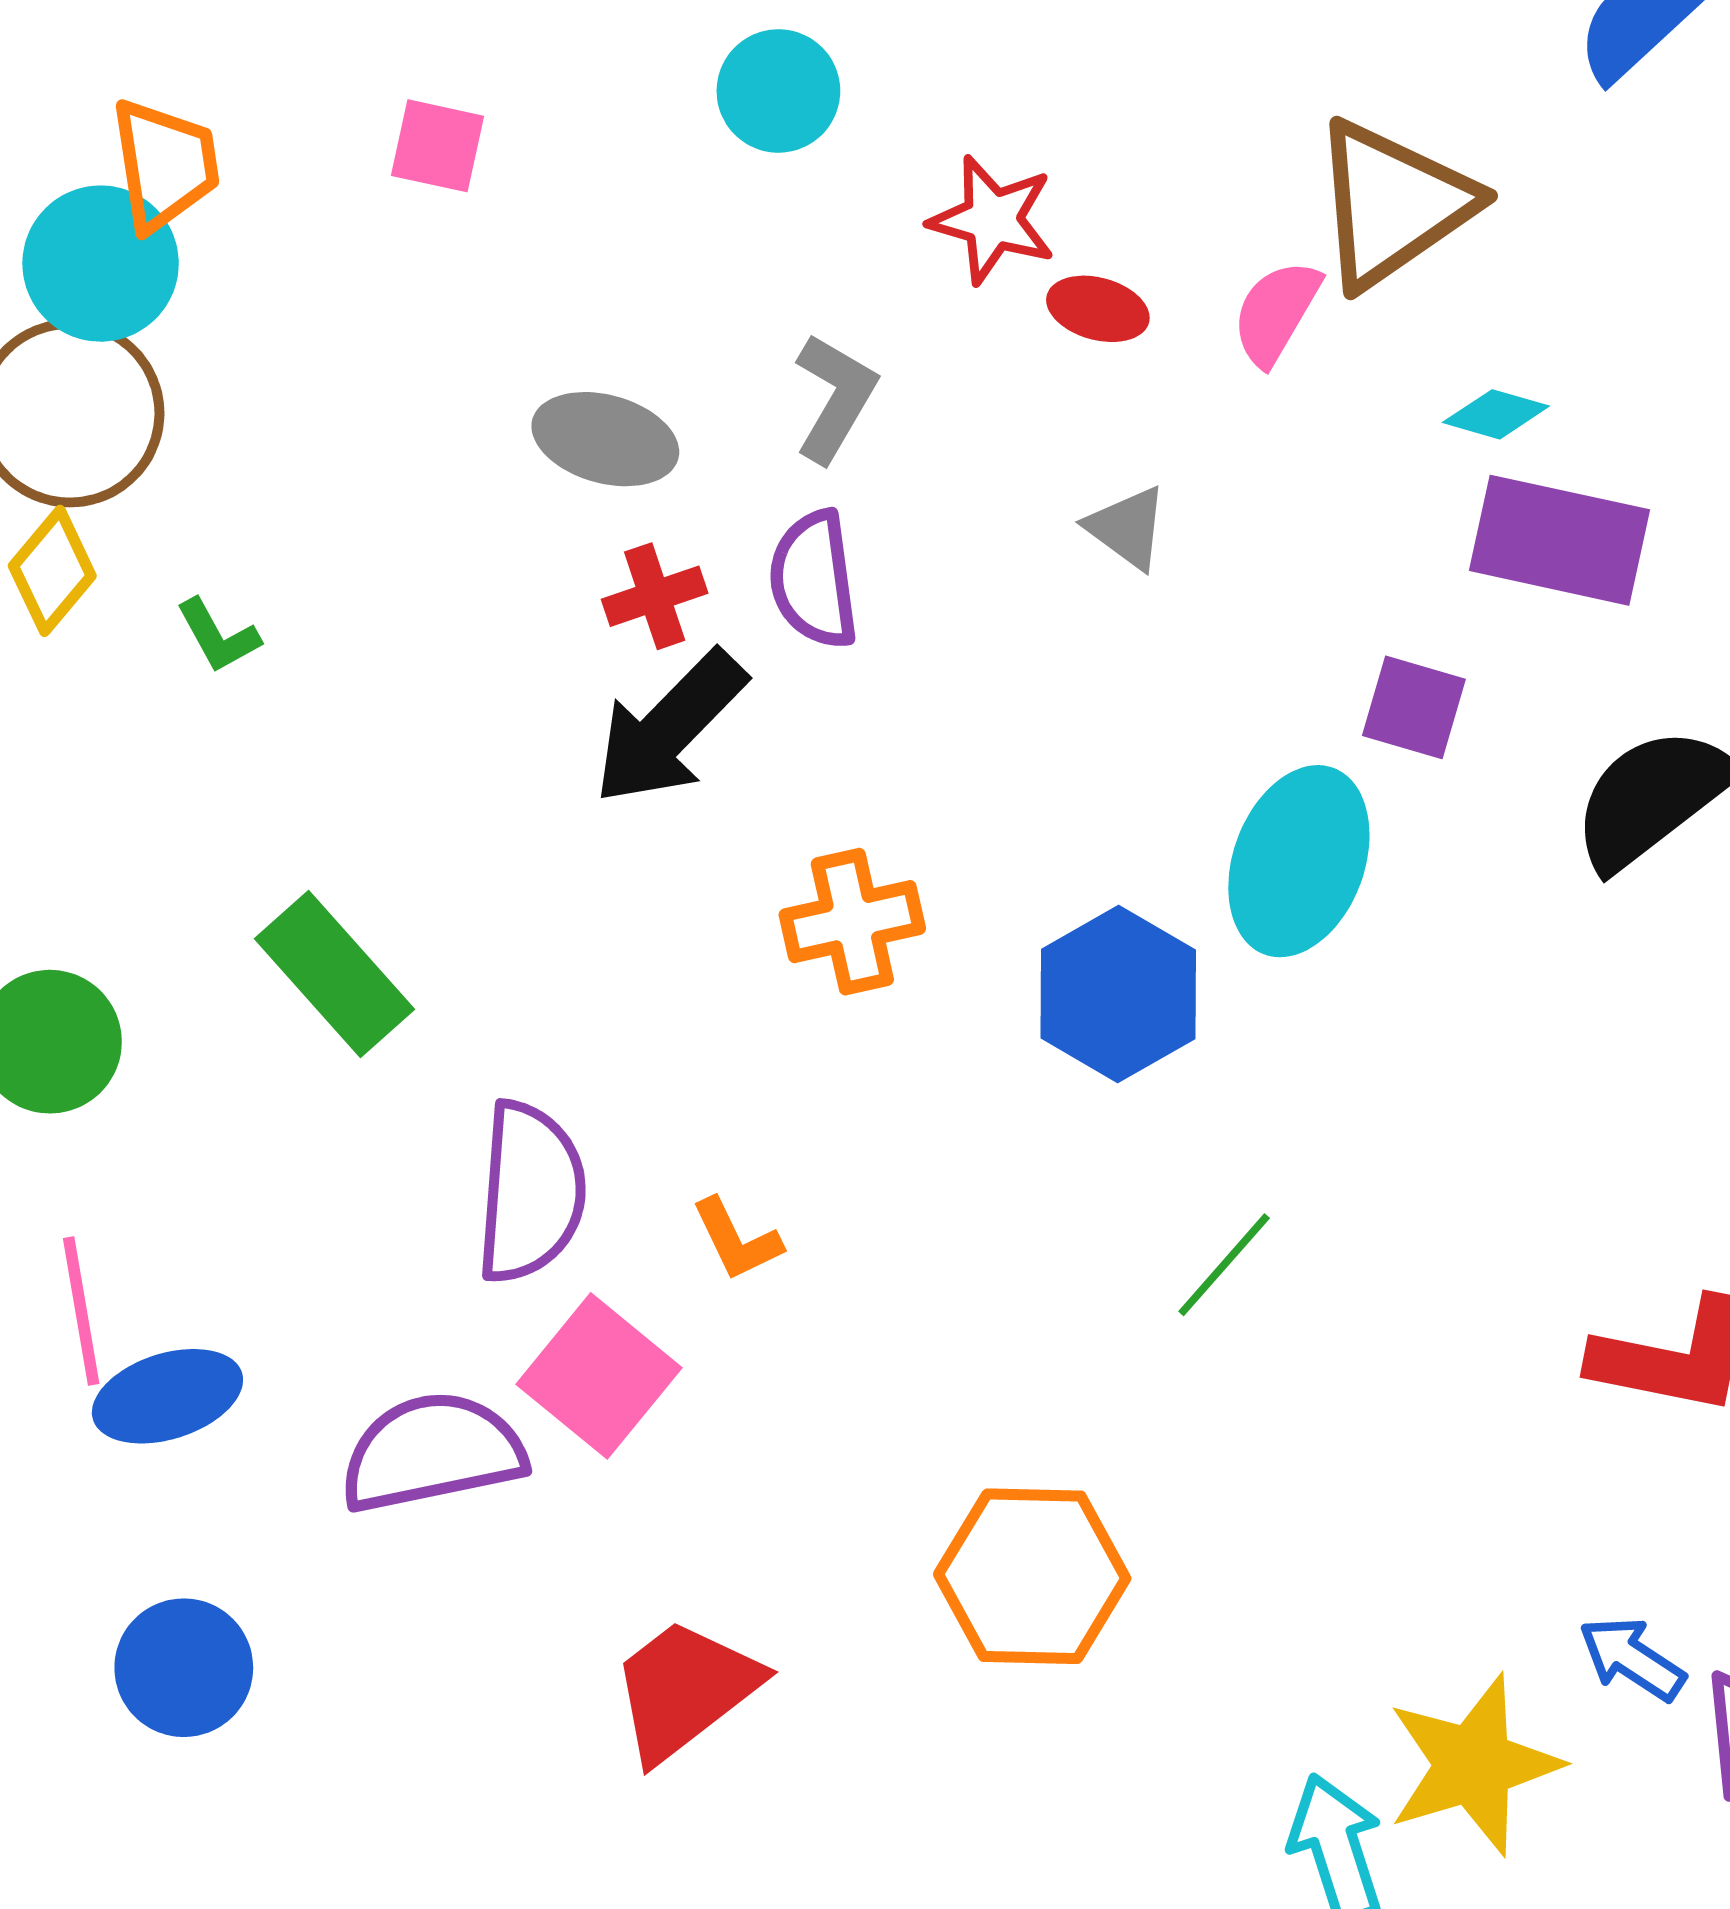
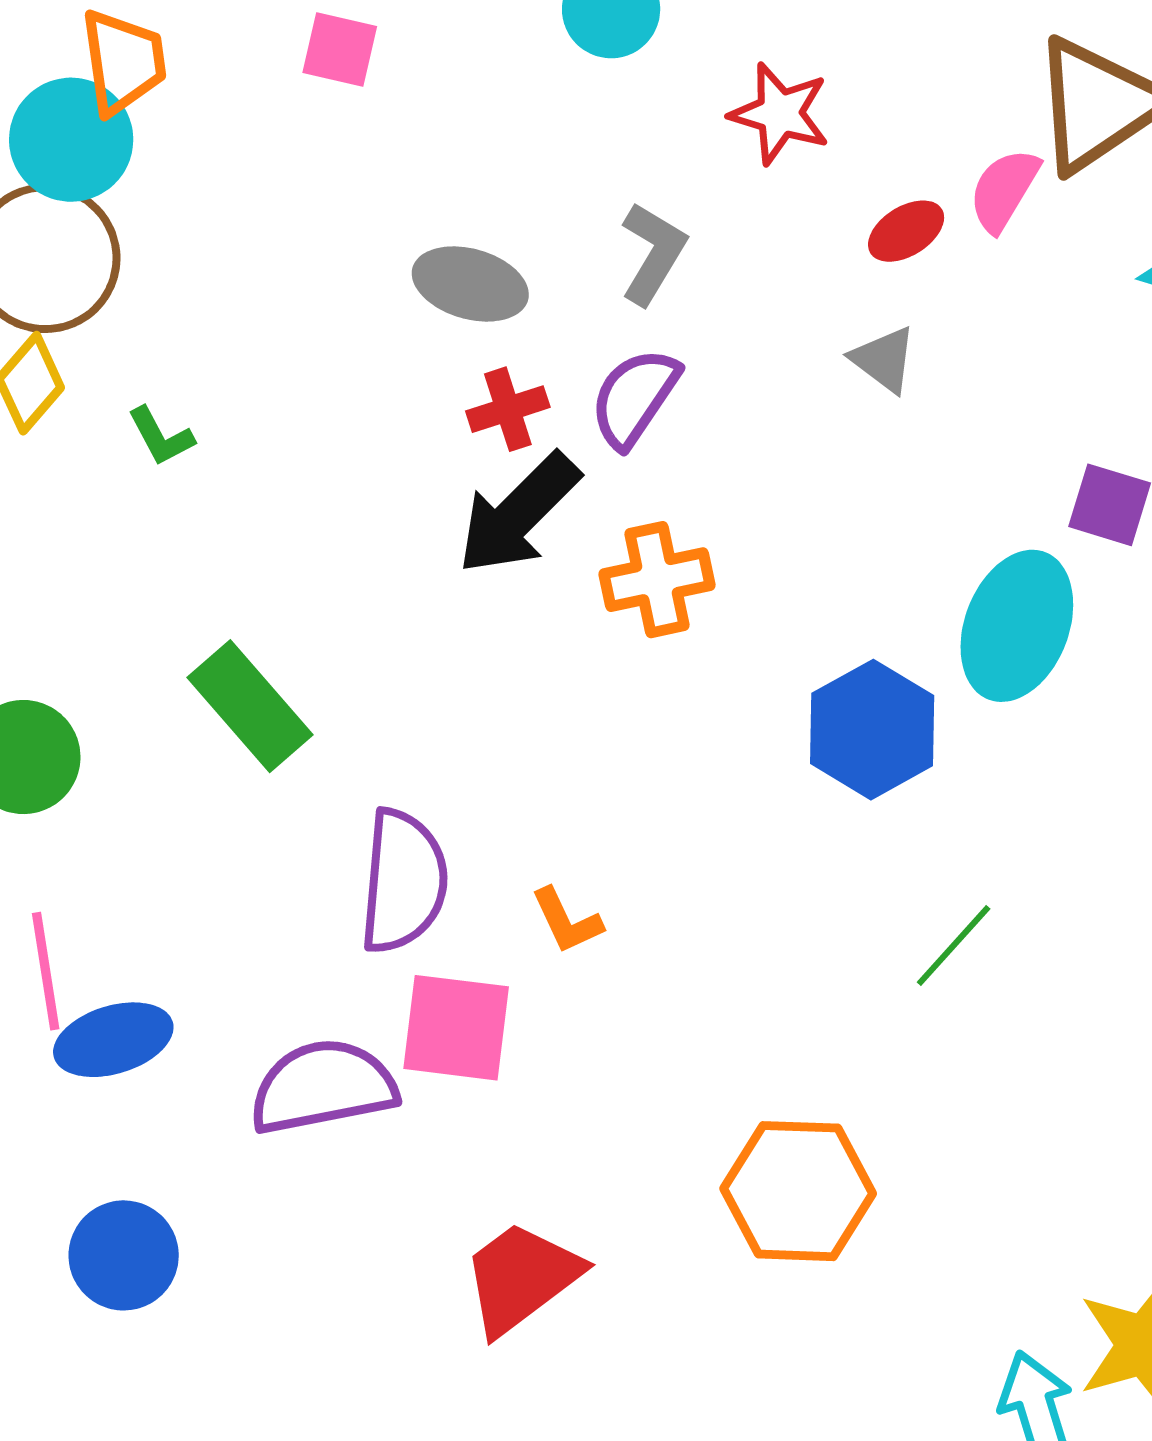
red ellipse: (1098, 309) -> (906, 231), moved, turned -48
purple semicircle: (814, 580) -> (634, 398), turned 41
orange cross: (852, 922) -> (657, 580), moved
pink square: (599, 1376) -> (456, 1028), turned -33

